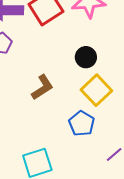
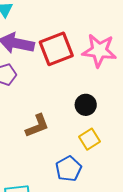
yellow square: (96, 90) -> (90, 139), size x0.7

